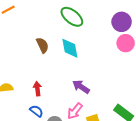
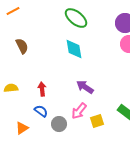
brown semicircle: (42, 45) -> (22, 46), moved

